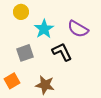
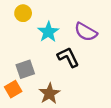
gray square: (25, 53) -> (25, 69), moved
brown star: (45, 85) -> (49, 94), turned 30

